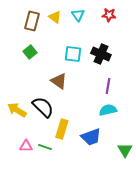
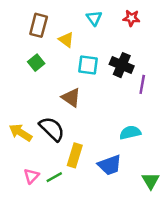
yellow triangle: (55, 17) -> (66, 40), moved
purple line: (108, 86) -> (142, 84), moved
pink triangle: (26, 146) -> (31, 176), turned -48
green line: (45, 147) -> (54, 177), turned -48

